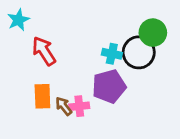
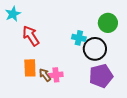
black circle: (139, 52) -> (95, 49), moved
purple pentagon: (109, 86) -> (101, 76), moved

